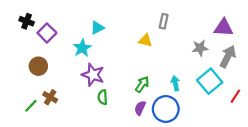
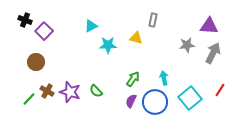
cyan star: (82, 48) -> (108, 45), moved, turned 30
purple star: (93, 75) -> (70, 92), moved
cyan square: (210, 81) -> (190, 98), moved
green semicircle: (103, 97) -> (96, 91), turned -40

